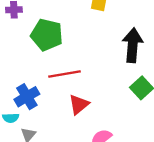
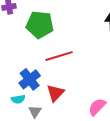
red triangle: (79, 104) -> (55, 93), moved

